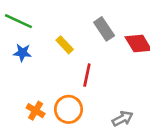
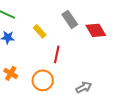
orange cross: (36, 111) -> (11, 73), moved

